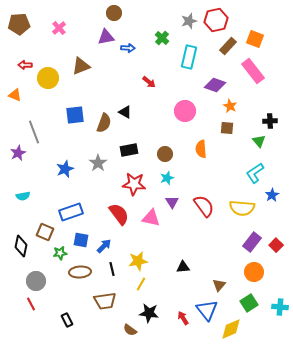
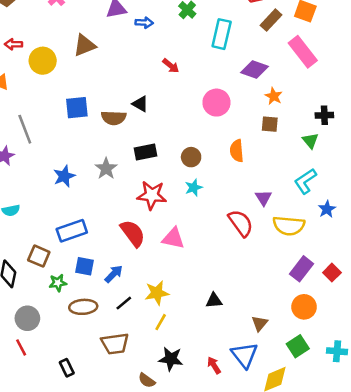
brown semicircle: (104, 123) -> (114, 118), turned 72
purple triangle: (172, 202) -> (263, 198), moved
black line: (112, 269) -> (124, 303), turned 64

